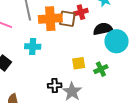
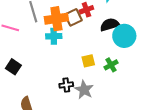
brown square: (67, 19) -> (73, 17), turned -30
cyan cross: (33, 47) -> (54, 36), moved

